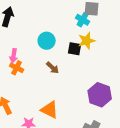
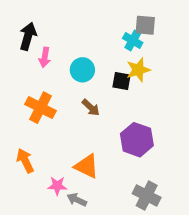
pink arrow: (14, 56) -> (45, 57), moved
orange cross: (17, 68) -> (40, 108), size x1.5
purple hexagon: (100, 95) -> (137, 140), moved

